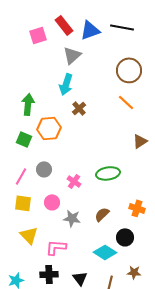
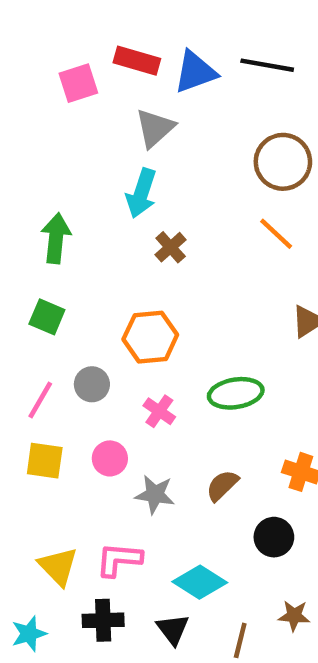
red rectangle: (64, 25) -> (137, 61), turned -36
orange hexagon: (49, 128) -> (150, 337), moved
yellow triangle: (29, 235) -> (58, 566), moved
cyan diamond: (105, 252) -> (200, 582), moved

